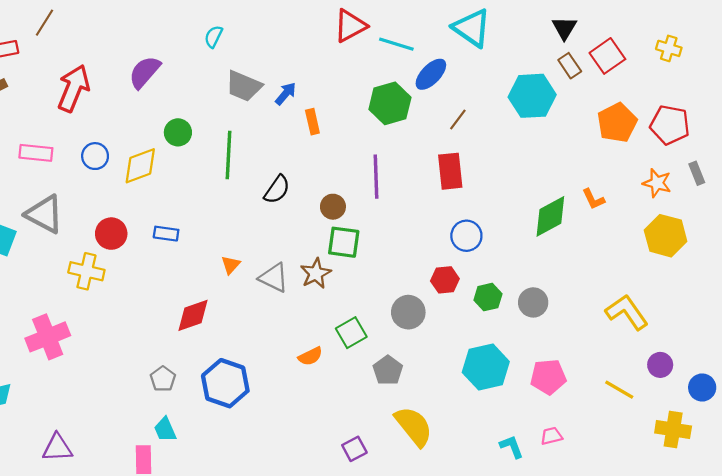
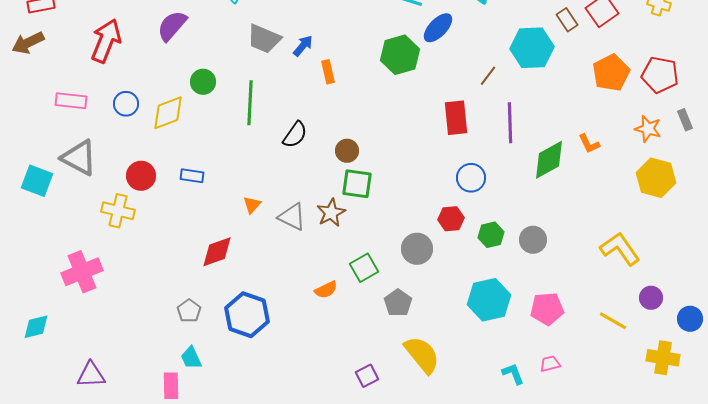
brown line: (458, 119) -> (488, 76), moved
purple line: (376, 177) -> (510, 123), moved

